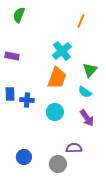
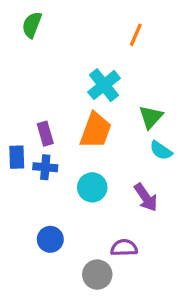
purple rectangle: (12, 56) -> (45, 134), moved, turned 64
cyan semicircle: (85, 92) -> (161, 150), moved
blue circle: (24, 157) -> (50, 239), moved

